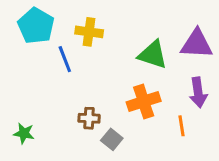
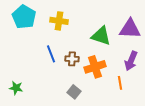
blue line: (65, 59) -> (51, 54), moved
purple arrow: (198, 92) -> (131, 61), turned 30
brown cross: (89, 118) -> (72, 59), moved

